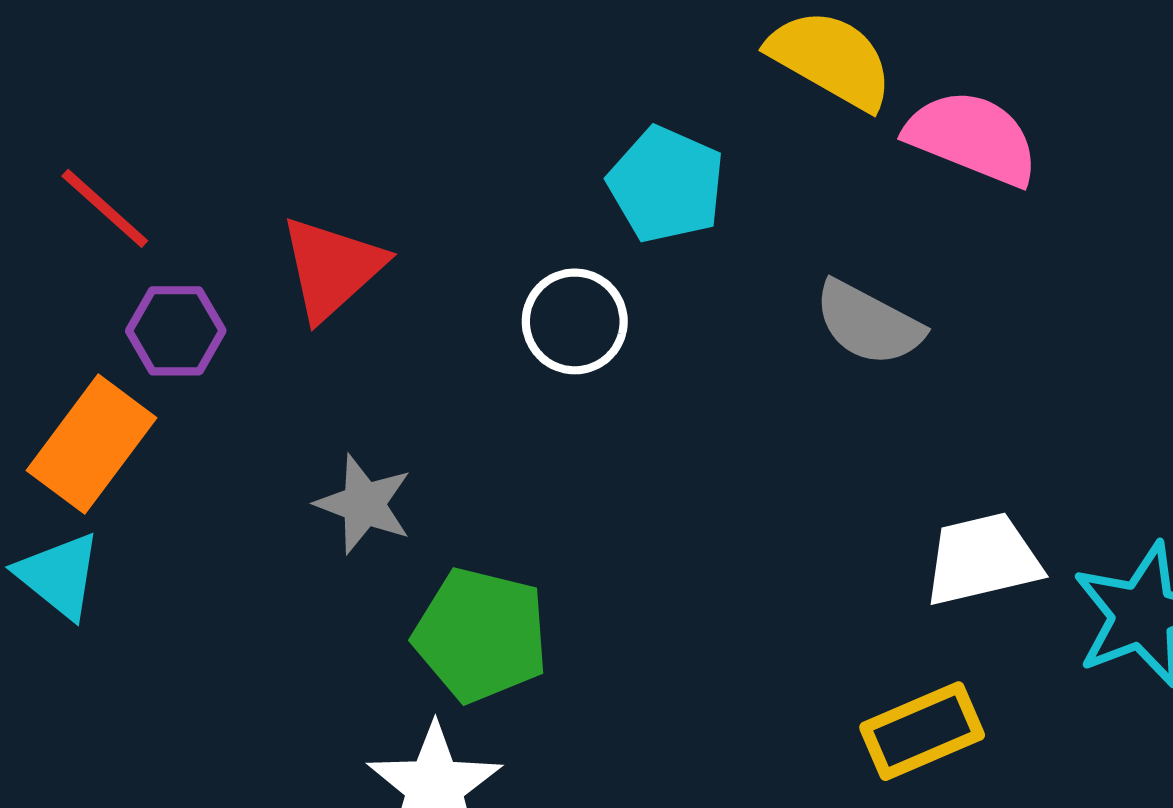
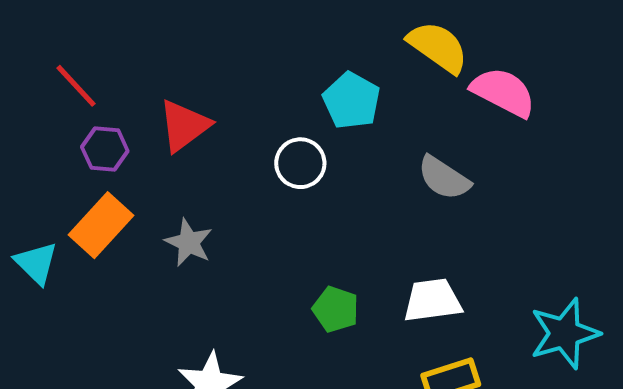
orange rectangle: (92, 444) -> (101, 225), moved
white trapezoid: (982, 559) -> (432, 300), moved
green pentagon: (481, 635) -> (336, 309), moved, size x0.7

